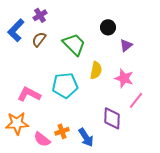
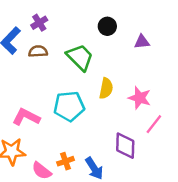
black circle: (108, 27) -> (107, 26), moved
brown semicircle: (39, 39) -> (38, 51), turned 49
purple triangle: (126, 45) -> (142, 42), moved, turned 32

